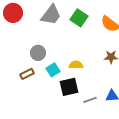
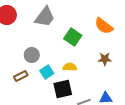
green square: (79, 18) -> (73, 37), moved

